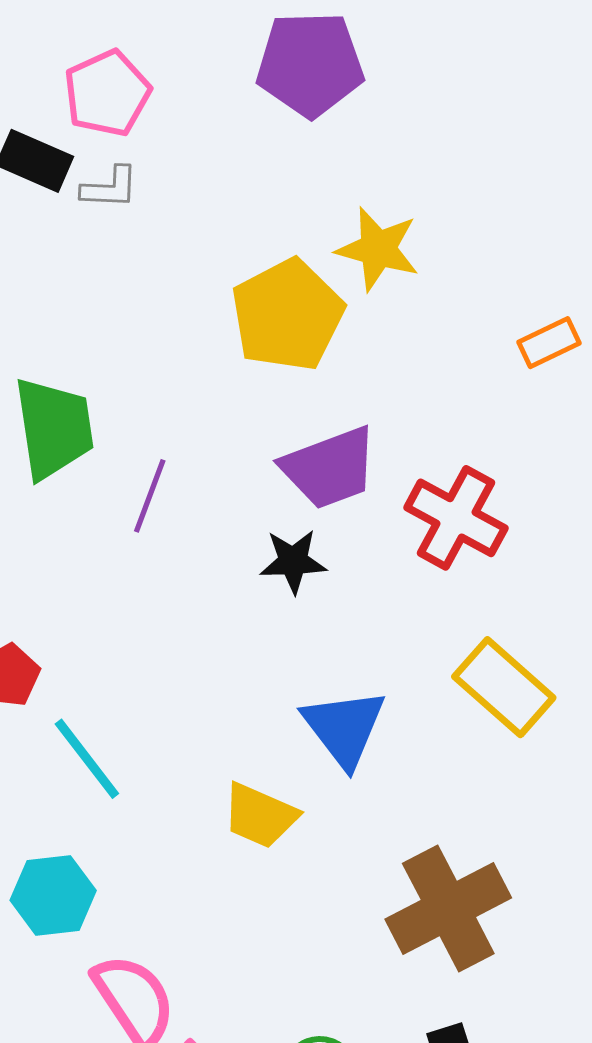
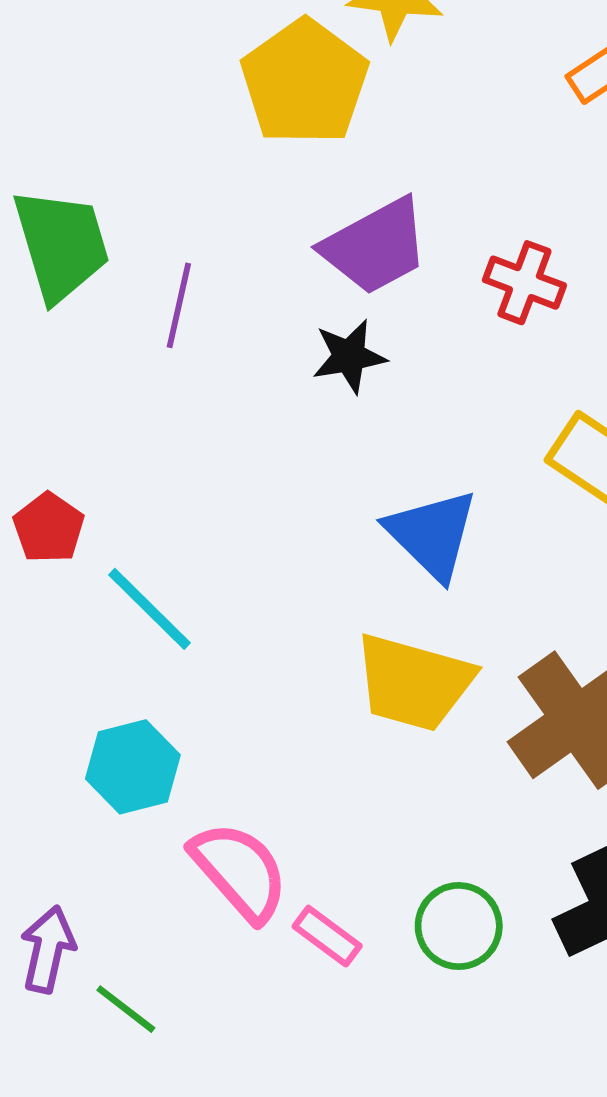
red cross: (456, 518) -> (524, 283), size x0.7
yellow trapezoid: (260, 815) -> (414, 682), moved, size x1.4

